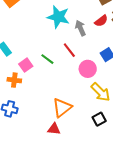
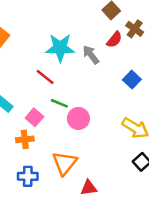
red line: (69, 50) -> (45, 77), moved
pink circle: (88, 69) -> (78, 118), moved
orange triangle: (62, 108) -> (64, 163), moved

